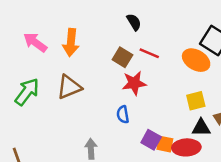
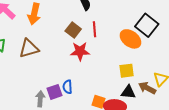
red line: (149, 53) -> (95, 29), turned 56
blue semicircle: (123, 114) -> (67, 87), moved
purple square: (151, 140) -> (54, 92), moved, turned 35

